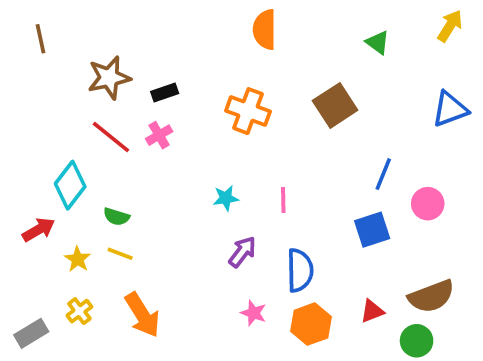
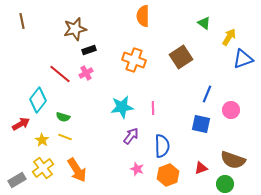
yellow arrow: (450, 26) -> (229, 37), moved
brown star: (109, 78) -> (75, 29), moved
cyan star: (226, 198) -> (122, 107), size x1.6
blue square: (372, 230) -> (201, 124), turned 30
brown semicircle: (431, 296) -> (233, 160), turned 40
yellow cross: (79, 311) -> (43, 168), size x1.5

